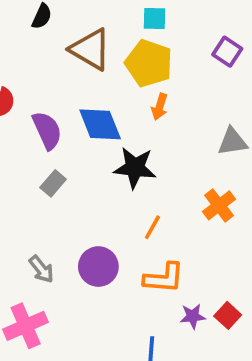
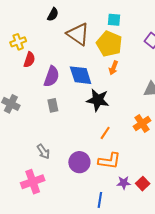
purple semicircle: (47, 130) -> (52, 76), turned 40
gray rectangle: (53, 183) -> (53, 105), turned -56
purple circle: (98, 267) -> (79, 162), moved

